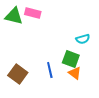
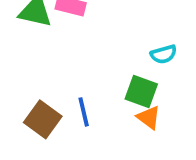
blue line: (50, 70) -> (84, 112), moved

